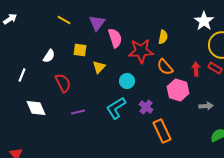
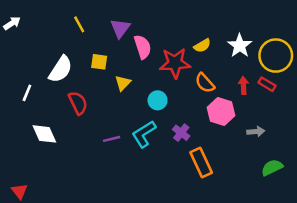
yellow line: (64, 20) -> (79, 24), turned 32
white star: (204, 21) -> (240, 46), moved
yellow semicircle: (163, 37) -> (202, 46), turned 48
white semicircle: (49, 56) -> (61, 69), size x1.6
purple line: (78, 112) -> (112, 139), moved

